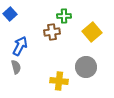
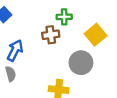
gray circle: (86, 67) -> (81, 63), moved

